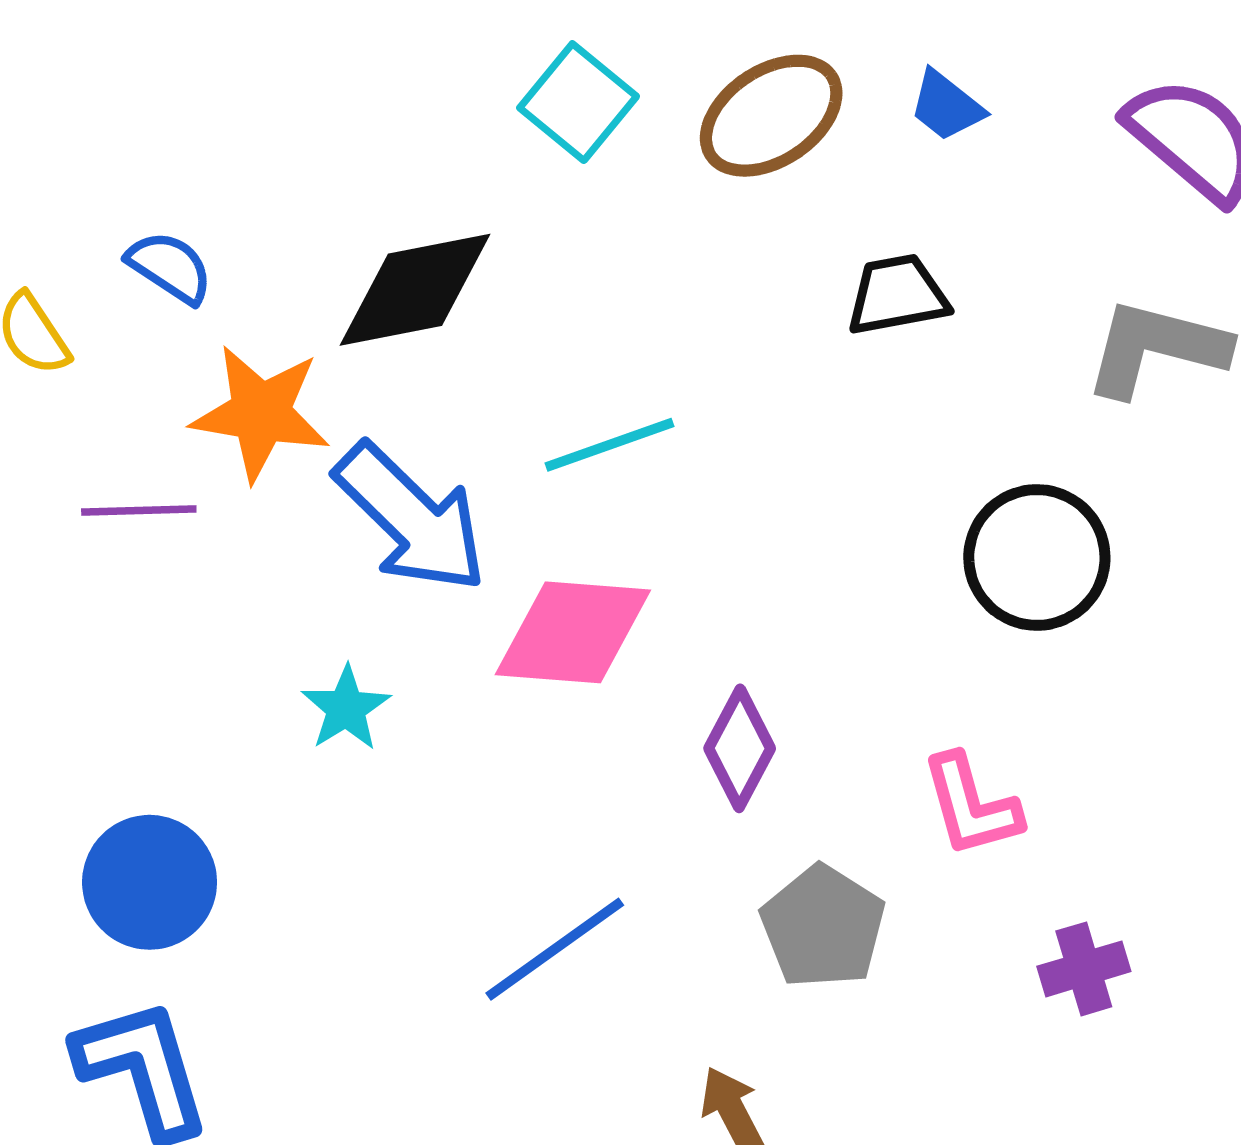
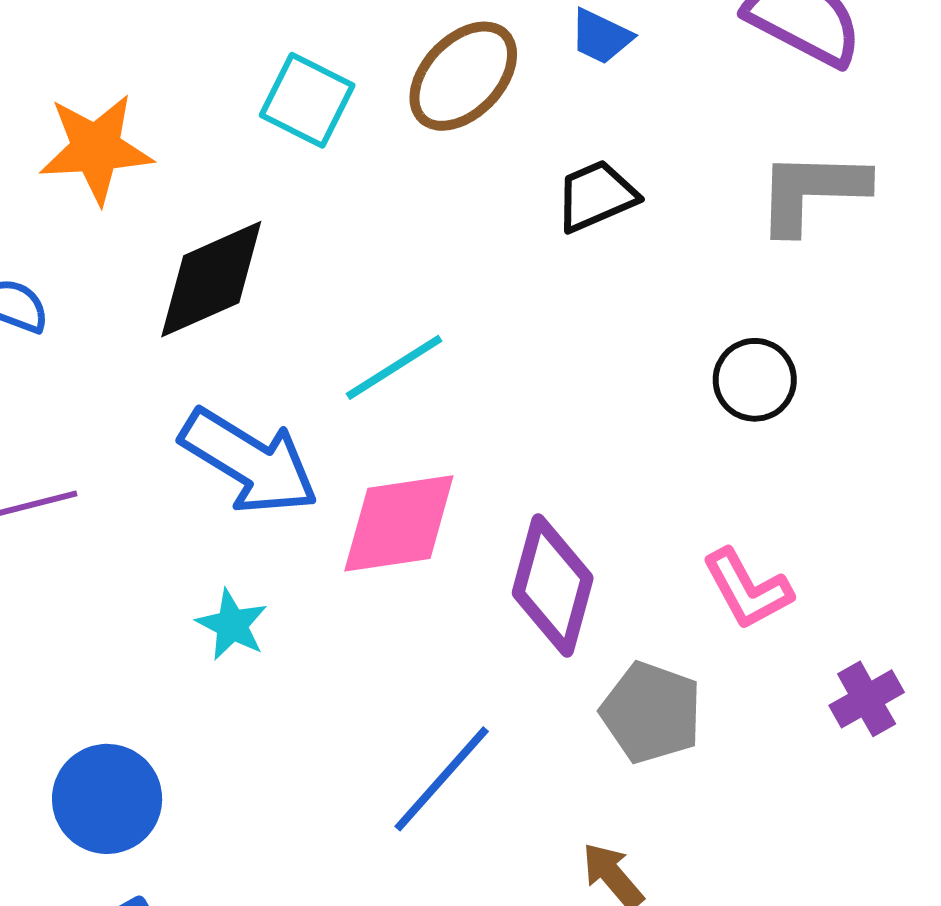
orange star: (261, 413) -> (96, 149), moved
black circle: (1037, 557) -> (755, 380), size x0.7
purple diamond: (740, 748) -> (553, 586), size x1.4

